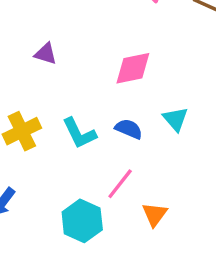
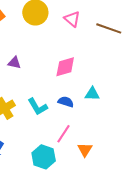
cyan triangle: (175, 119) -> (92, 94), turned -42

